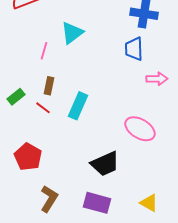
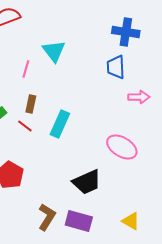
cyan triangle: (72, 33) -> (54, 51), turned -30
brown L-shape: (49, 199) -> (47, 217), moved

